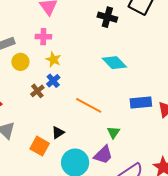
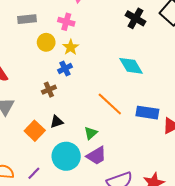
yellow circle: (20, 62) -> (46, 42), moved
brown cross: (37, 91) -> (49, 90), moved
orange line: (89, 105) -> (110, 104), moved
green triangle: (113, 132) -> (91, 133), moved

